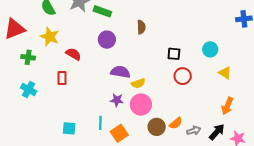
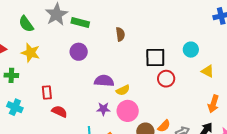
purple circle: (107, 40) -> (79, 52), moved
red semicircle: (73, 54) -> (59, 112), moved
black square: (174, 54) -> (155, 57), size x1.5

